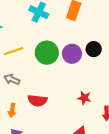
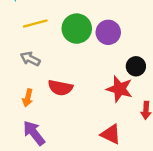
black circle: (94, 49) -> (136, 66), moved
red star: (84, 98) -> (120, 89), size x1.5

